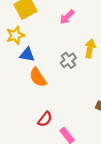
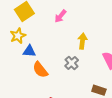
gray cross: (68, 60) -> (72, 63), moved

